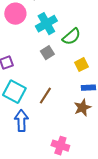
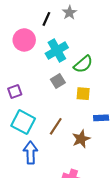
yellow square: (81, 65) -> (83, 94), moved, turned 32
brown star: (82, 108) -> (81, 139), moved

